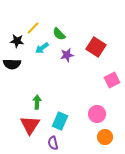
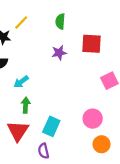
green semicircle: (59, 34) -> (60, 21), moved, turned 48
red square: (96, 47) -> (91, 44), turned -30
cyan arrow: (42, 48) -> (21, 82), moved

